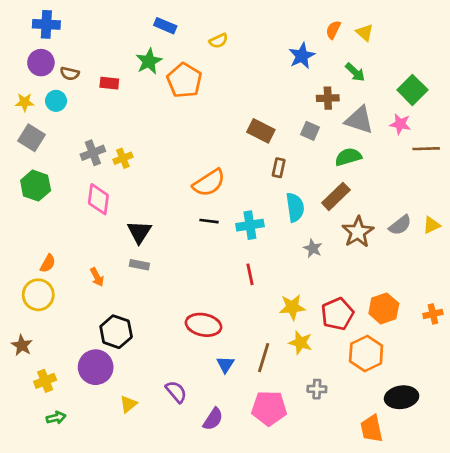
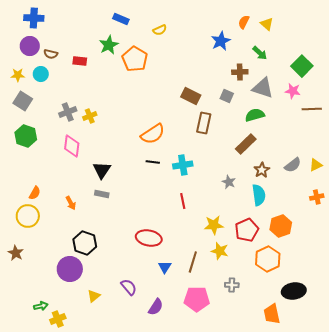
brown rectangle: (279, 168) -> (204, 123), size x1.5
cyan semicircle: (295, 207) -> (259, 195), moved
brown star: (358, 232) -> (262, 170), size x0.7
orange cross: (433, 314) -> (317, 197), moved
yellow cross: (45, 381) -> (58, 319), moved

